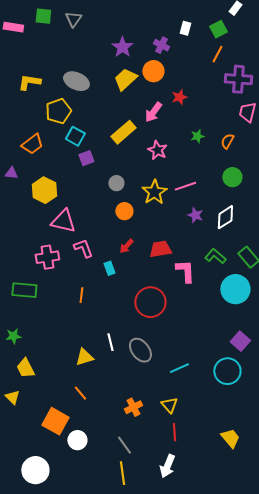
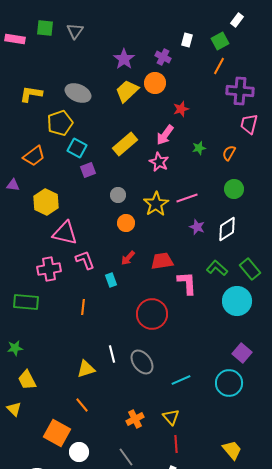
pink arrow: (153, 112) -> (165, 135), moved

